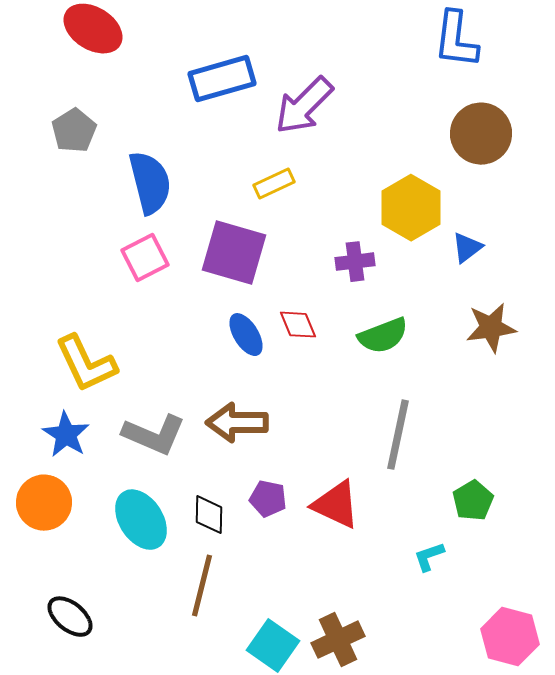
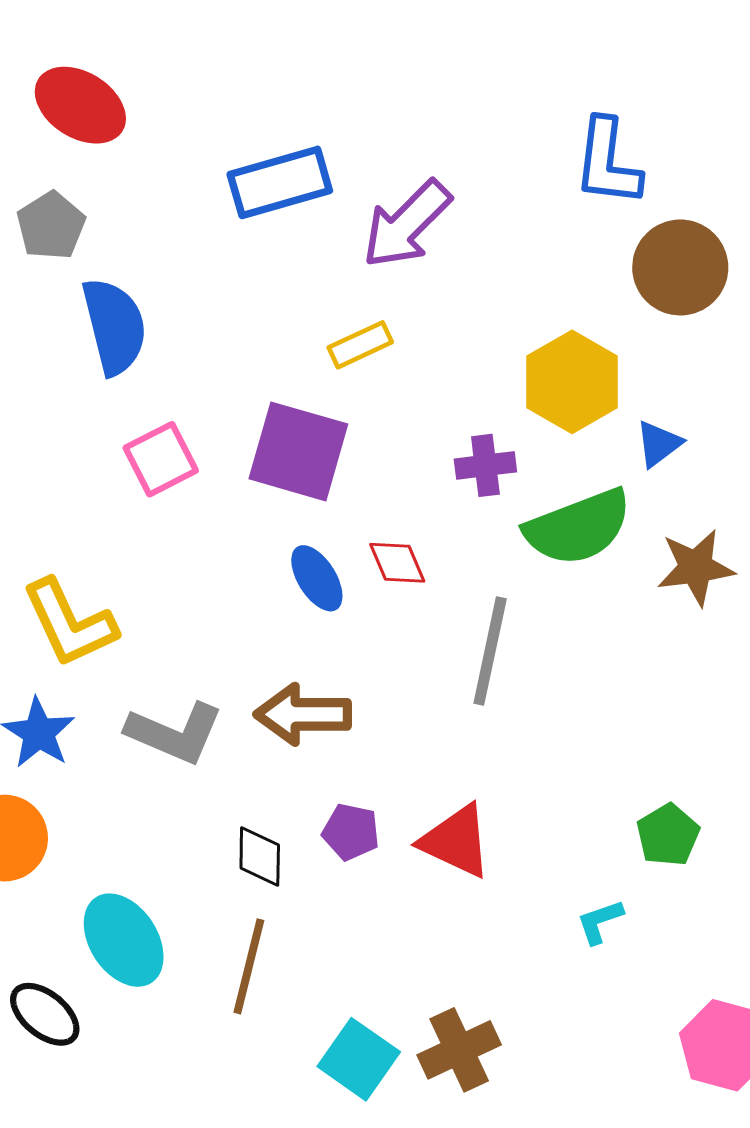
blue L-shape: (456, 40) -> (608, 162), moved
gray pentagon: (74, 131) -> (51, 226), moved
blue semicircle: (150, 183) -> (114, 326), moved
green semicircle: (383, 336) -> (578, 527), moved, size x1.4
gray line: (398, 435) -> (490, 651), moved
cyan ellipse: (141, 520) -> (124, 940), moved

